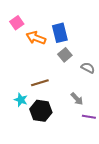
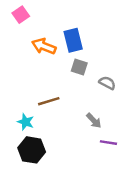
pink square: (17, 23) -> (21, 15), moved
gray square: (65, 55) -> (79, 67), turned -32
black hexagon: (41, 111) -> (32, 150), moved

